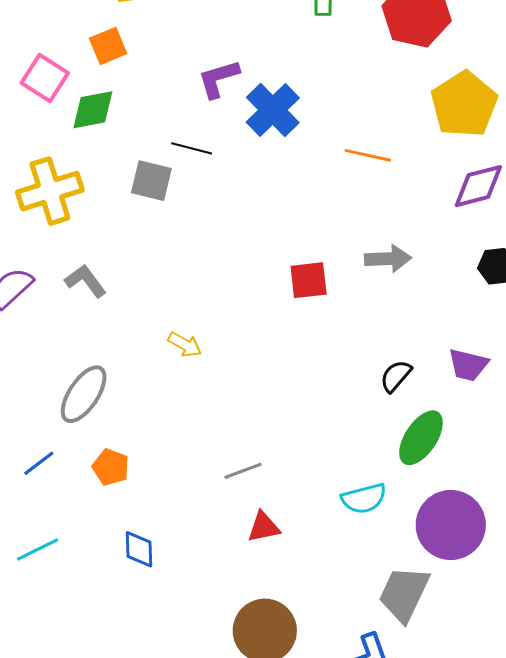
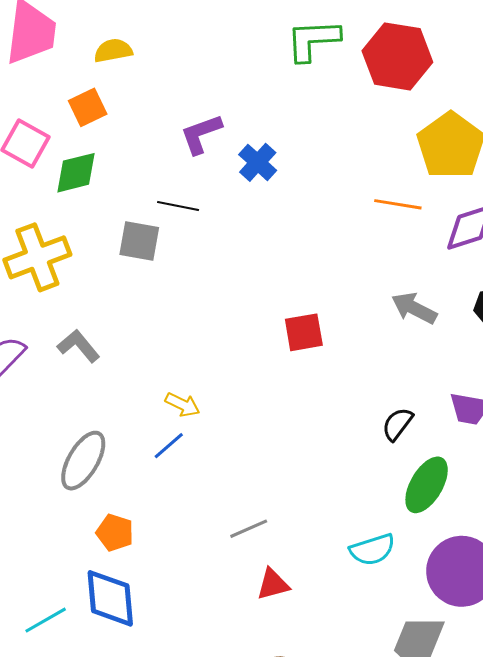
blue cross: (273, 110) -> (258, 162), size x0.7
orange line: (368, 155) -> (398, 204), moved
gray arrow: (388, 259) -> (414, 308), moved, turned -147
blue line: (39, 463) -> (169, 446), moved
blue diamond: (139, 549) -> (110, 598), moved, size x1.6

